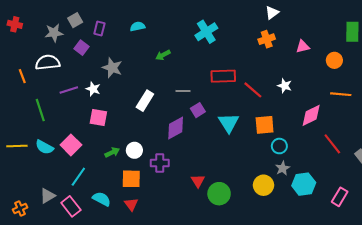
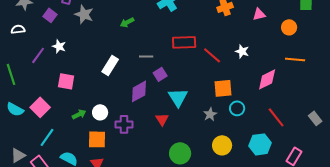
white semicircle: (48, 62) -> (18, 29), size x0.6
gray star: (112, 68) -> (84, 14), moved
white star: (93, 89) -> (59, 46), moved
purple line: (69, 90) -> (38, 55), turned -36
cyan triangle: (229, 123) -> (178, 97), moved
red line: (332, 144) -> (276, 117), moved
gray star: (283, 168) -> (210, 114), moved
red triangle: (198, 181) -> (162, 119), moved

